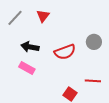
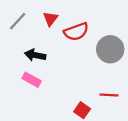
gray circle: (94, 42) -> (110, 49), size x1.5
red semicircle: (65, 52) -> (76, 32), moved

